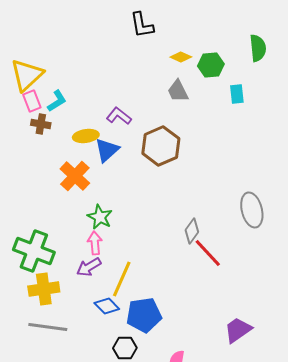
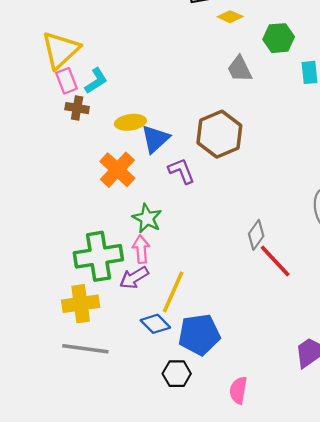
yellow diamond: (181, 57) -> (230, 17), moved
purple L-shape: (119, 116) -> (181, 171), moved, turned 30
green cross: (34, 251) -> (98, 256), moved, turned -30

